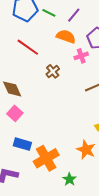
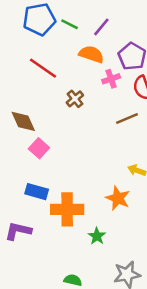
pink square: (15, 113) -> (39, 148), moved
orange cross: (46, 158) -> (67, 209), turned 30

